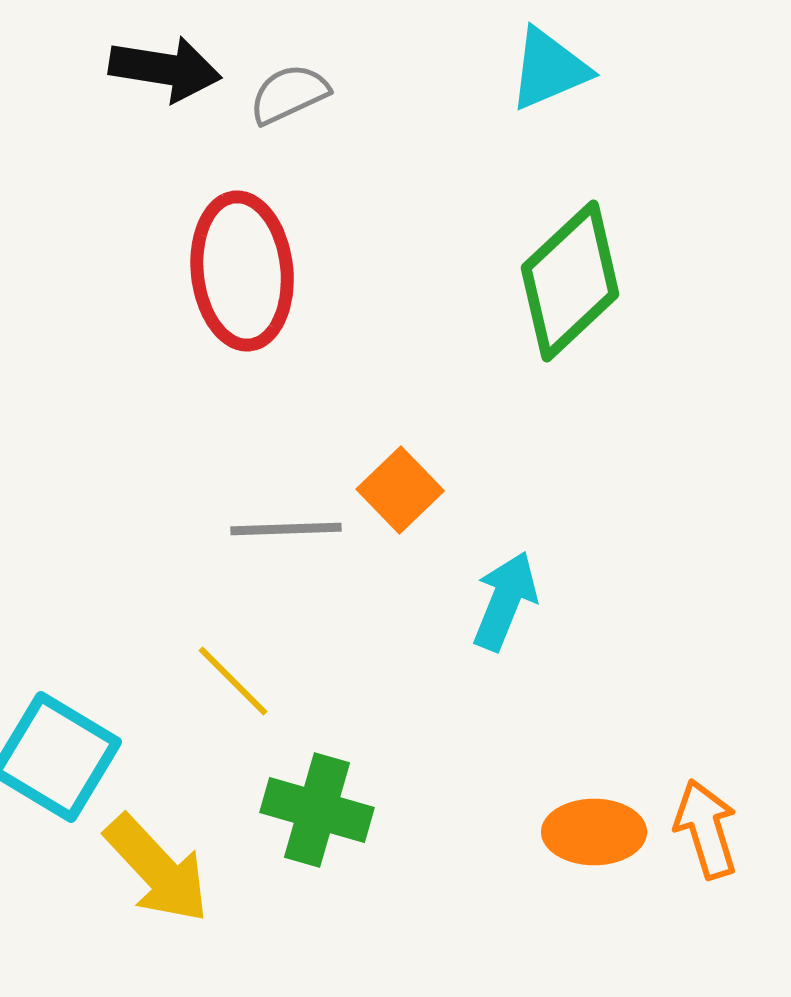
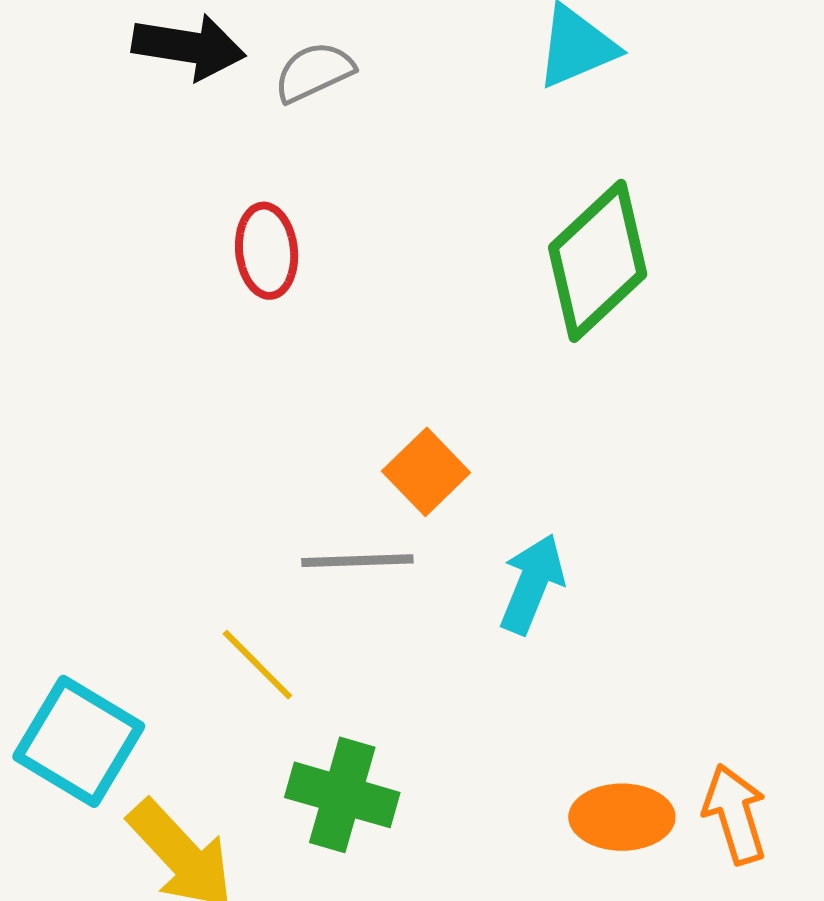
red ellipse: (242, 271) -> (267, 251), size x0.6
gray line: (286, 529) -> (357, 561), moved

